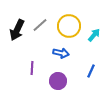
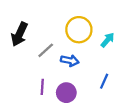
gray line: (40, 25) -> (46, 50), moved
purple line: (32, 68) -> (42, 87), moved

